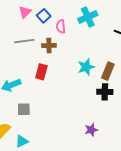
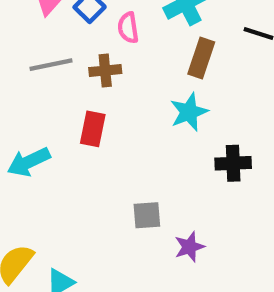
brown rectangle: (108, 71) -> (201, 58), moved
gray square: (24, 109) -> (147, 215), moved
purple star: (91, 130) -> (189, 247), moved

